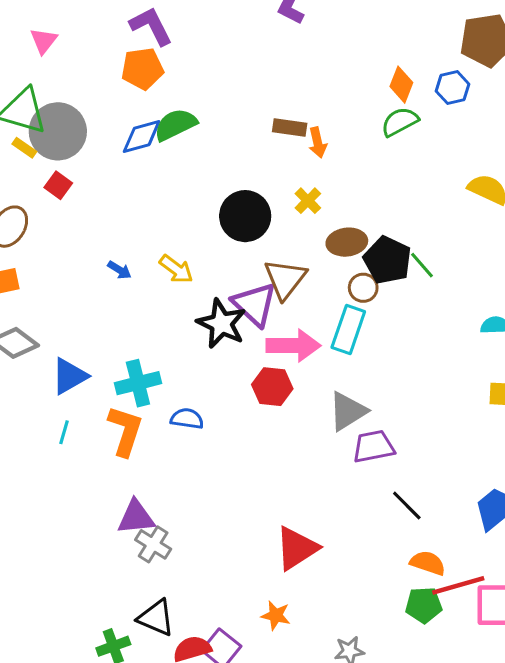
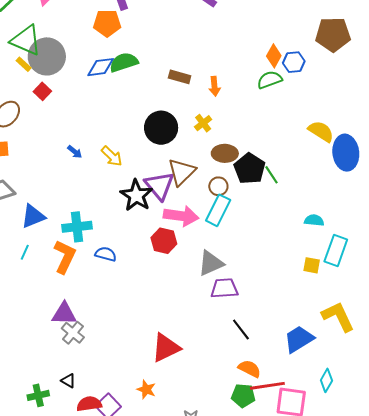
blue hexagon: (452, 88) -> (294, 62), moved
brown rectangle: (290, 128) -> (180, 77), moved
brown circle: (363, 288) -> (218, 186), moved
black triangle: (156, 618) -> (68, 381), size x0.6

